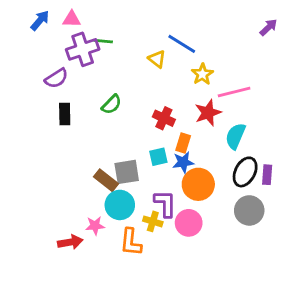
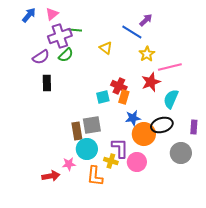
pink triangle: (72, 19) -> (52, 14), turned -40
purple arrow: (268, 27) -> (146, 20), moved
yellow triangle: (157, 59) -> (106, 48), moved
green semicircle: (112, 104) -> (66, 55), moved
orange rectangle: (183, 143) -> (124, 97), moved
cyan square: (158, 157) -> (103, 97), moved
black ellipse: (245, 172) -> (162, 125), moved, turned 45
brown rectangle: (106, 180) -> (77, 131), turned 42

